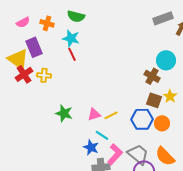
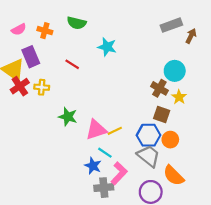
cyan star: (71, 38) -> (107, 47), moved
red line: (72, 54) -> (72, 64), turned -32
yellow star: (170, 96) -> (179, 97), moved
green star: (64, 113) -> (68, 117), moved
pink triangle: (94, 114) -> (96, 130), size x1.5
gray trapezoid: (138, 154) -> (148, 156), moved

